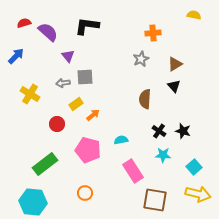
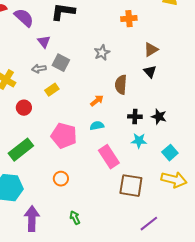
gray star: (141, 59) -> (102, 53), moved
gray square: (85, 77) -> (61, 63), turned 30
orange arrow: (93, 115) -> (97, 101), moved
red circle: (57, 124) -> (24, 108), moved
black cross: (159, 131) -> (135, 117), turned -32

